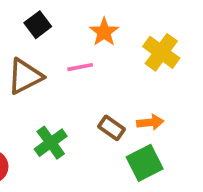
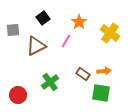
pink line: (80, 67) -> (66, 41), turned -48
green square: (145, 163) -> (101, 93), turned 36

